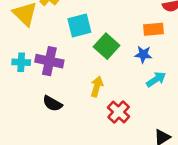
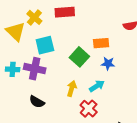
cyan square: (79, 25) -> (45, 45), moved
orange rectangle: (153, 29) -> (101, 43), moved
cyan arrow: (156, 79) -> (97, 86), moved

